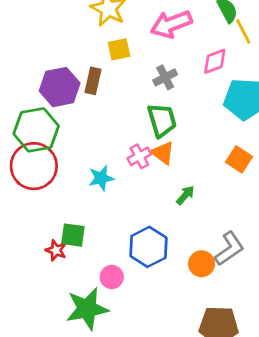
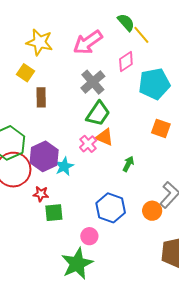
yellow square: (119, 49) -> (26, 73), moved, turned -30
gray cross: (165, 77) -> (93, 82), size x1.4
purple hexagon: (60, 87) -> (44, 156), moved
green trapezoid: (162, 120) -> (98, 114), turned 64
red star: (56, 250) -> (41, 194), moved

